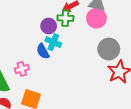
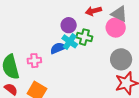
green cross: (65, 18) -> (84, 37), moved
blue semicircle: (43, 51) -> (58, 48), turned 84

